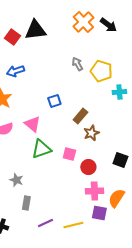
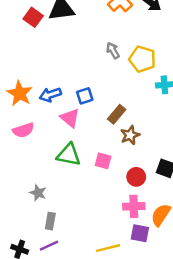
blue arrow: (15, 71) -> (50, 95), moved
pink triangle: (32, 124) -> (70, 118), moved
green triangle: (41, 149) -> (69, 155), turned 30
red circle: (88, 167) -> (136, 177), moved
purple line: (45, 223) -> (49, 246), moved

